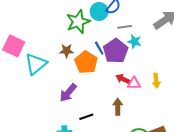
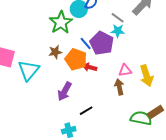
gray line: (125, 27) -> (118, 18), moved, turned 56
red arrow: (123, 79) -> (90, 67), moved
yellow arrow: (156, 81) -> (146, 76), moved, size x1.5
brown arrow: (118, 107) -> (119, 87), moved

